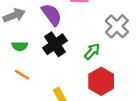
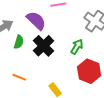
green semicircle: (20, 46) -> (19, 42), moved, turned -64

